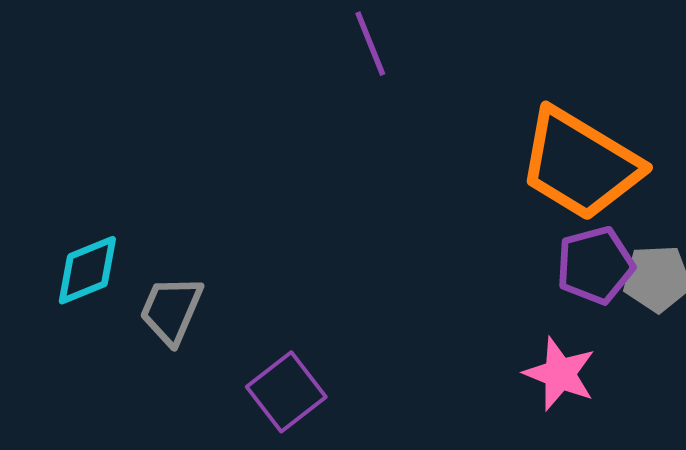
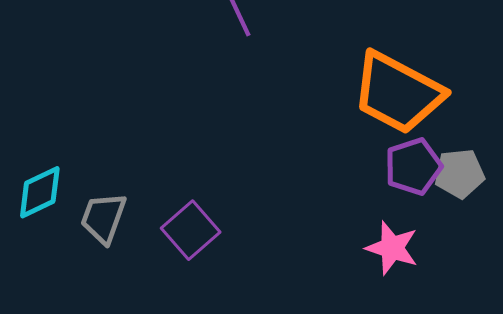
purple square: (286, 392) -> (191, 230), moved

